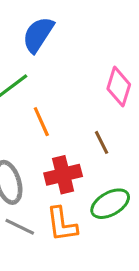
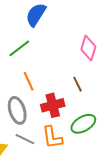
orange line: (41, 122) -> (29, 81), moved

